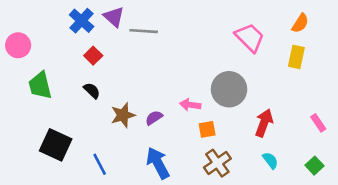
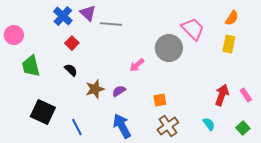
gray circle: (229, 89) -> (169, 48), moved
pink arrow: (190, 105) -> (137, 65), moved, turned -49
red arrow: (264, 123) -> (222, 95), moved

